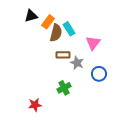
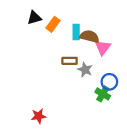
cyan rectangle: (69, 29) -> (76, 32), turned 32
brown semicircle: (56, 33) -> (89, 36), moved, turned -90
green cross: (64, 88) -> (103, 94), moved, turned -32

